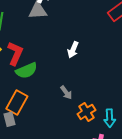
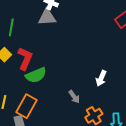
white arrow: (73, 50) -> (101, 78), moved

